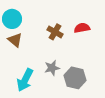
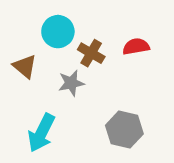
cyan circle: (12, 19) -> (58, 32), moved
gray star: (52, 68) -> (71, 83), moved

